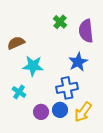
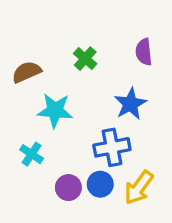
green cross: (60, 22) -> (85, 59), moved
purple semicircle: (86, 31) -> (144, 52), size x0.7

